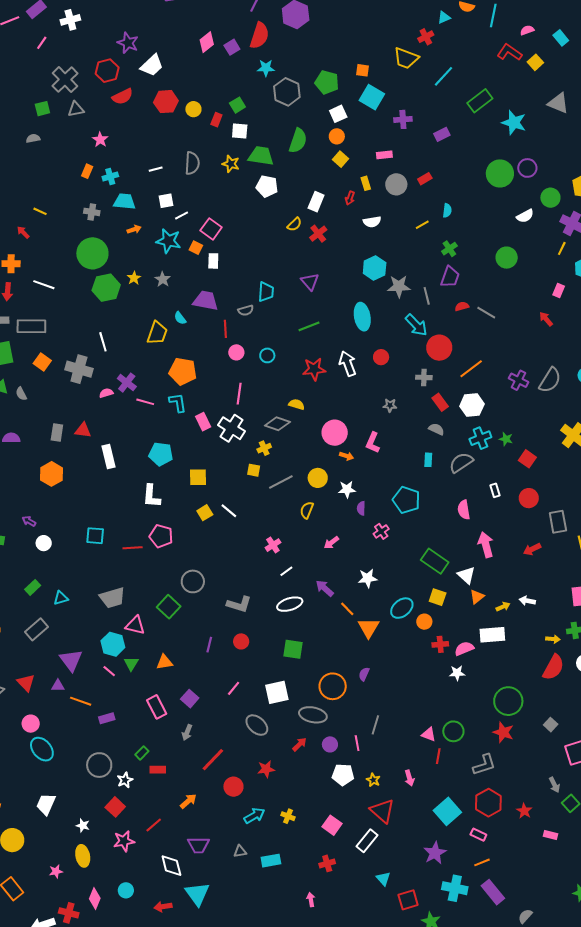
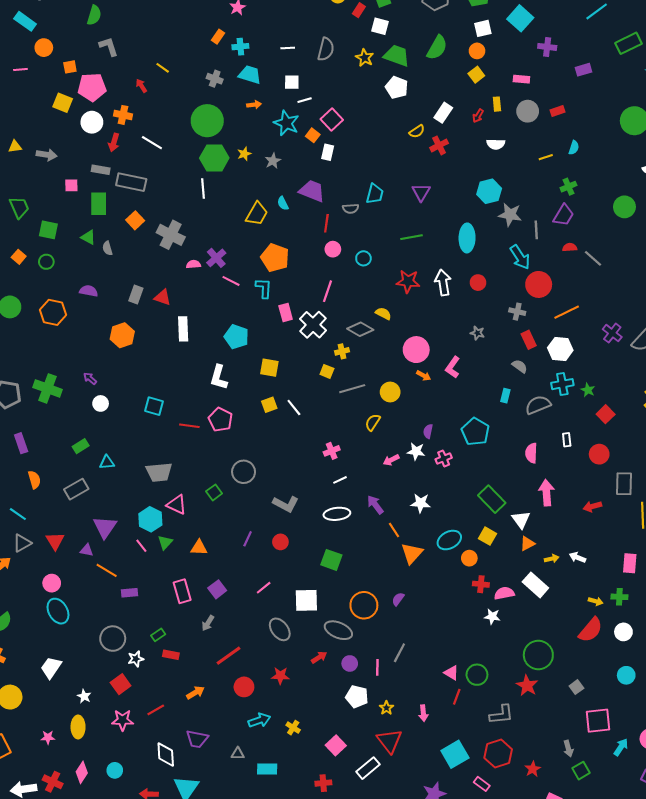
white line: (103, 342) -> (203, 188), moved
white star: (347, 489) -> (416, 451), moved
green square: (169, 607) -> (214, 492), size x0.7
white rectangle: (492, 635) -> (535, 585), turned 35

